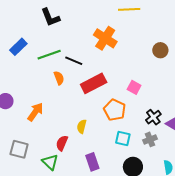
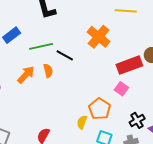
red rectangle: (94, 83) -> (129, 65), moved
orange arrow: (35, 112) -> (26, 75), moved
yellow semicircle: (82, 127) -> (82, 122), moved

